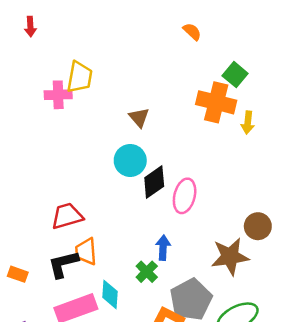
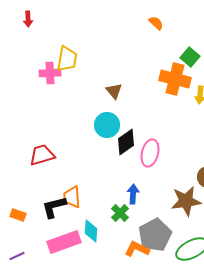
red trapezoid: (67, 216) -> (42, 155), moved

